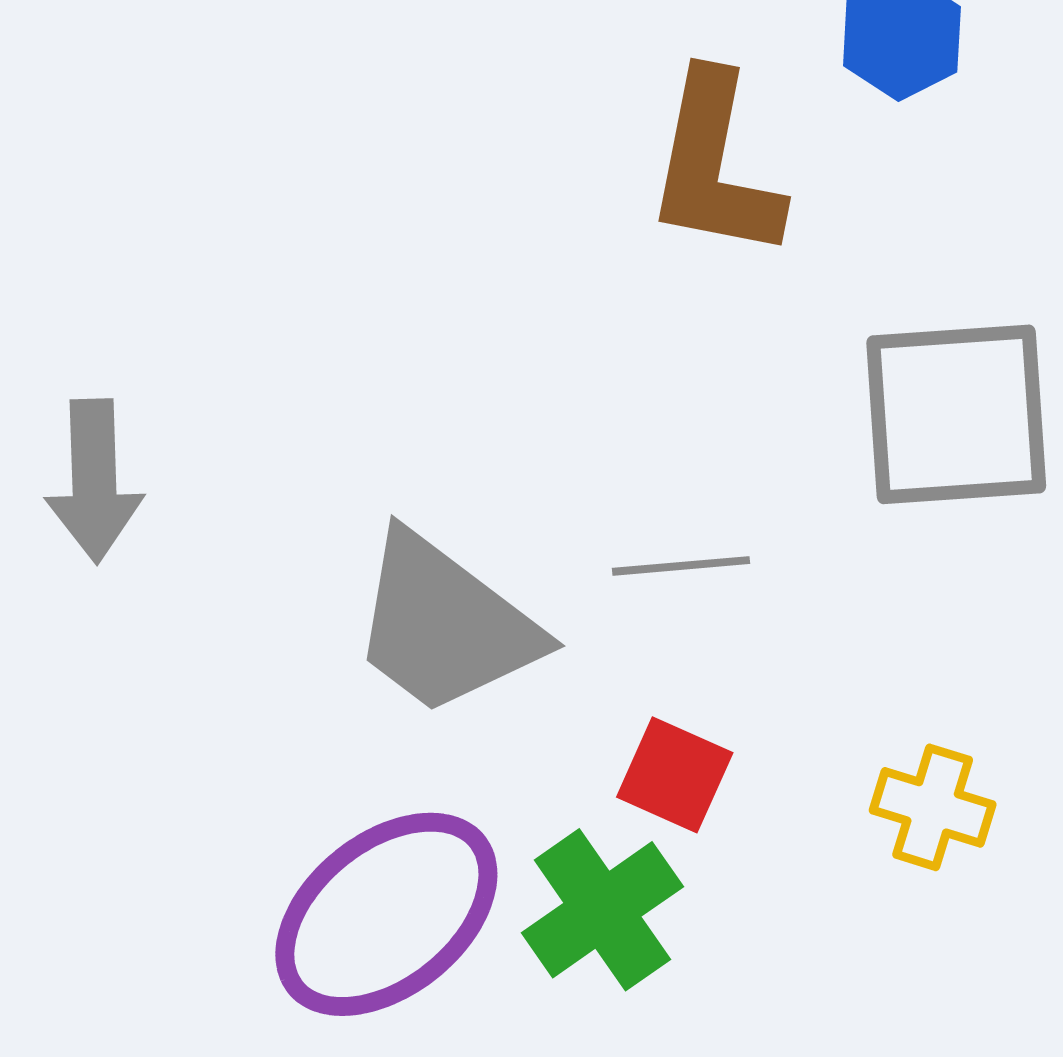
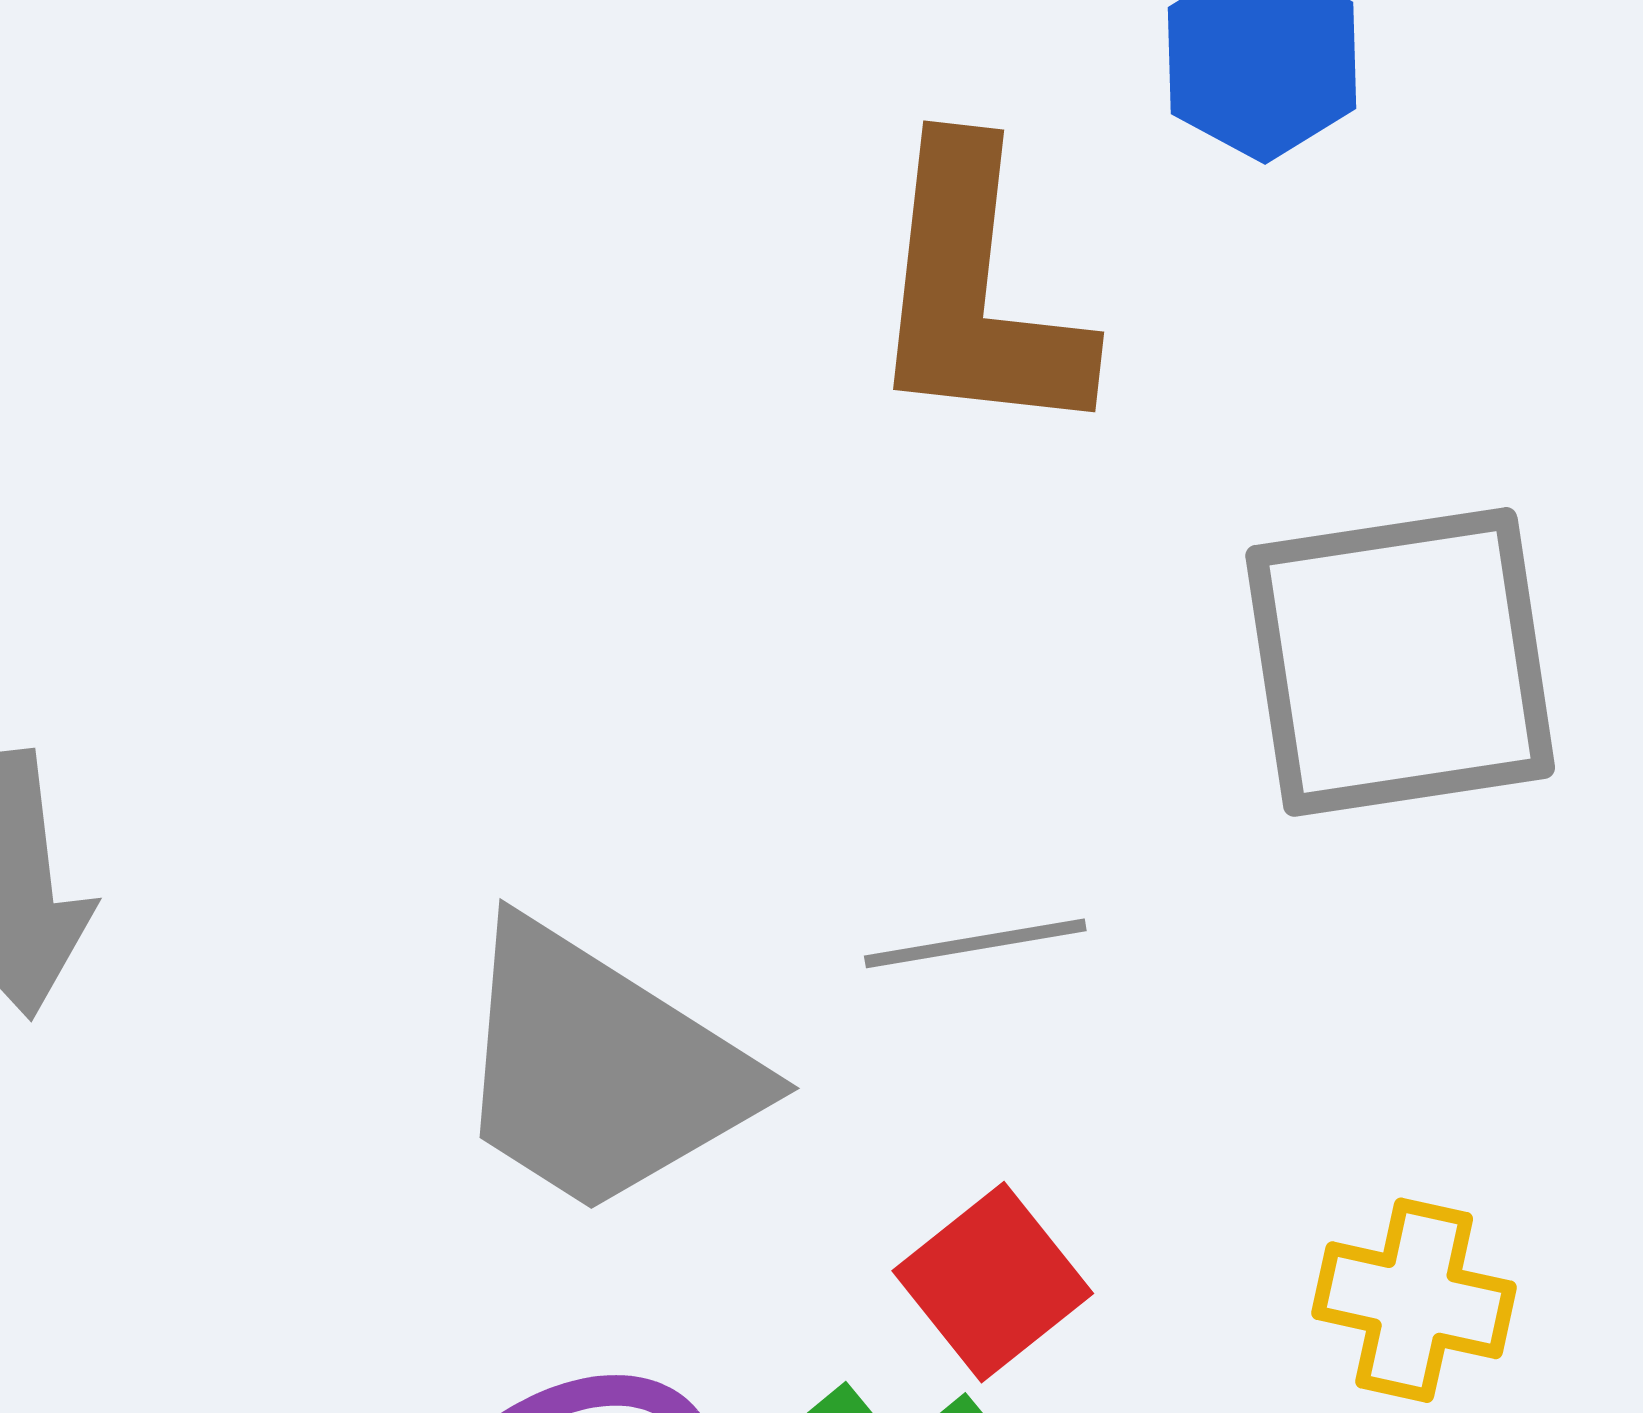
red square: (675, 775) -> (993, 1282), turned 32

